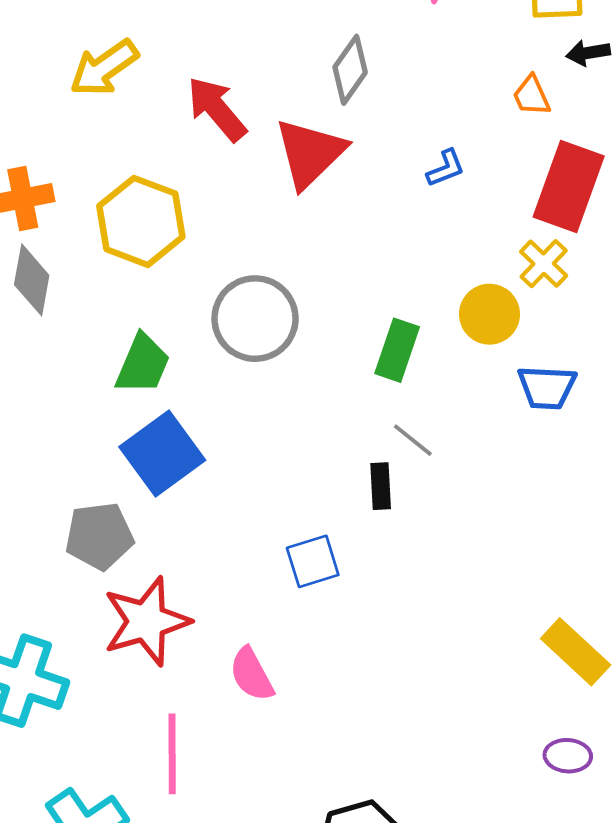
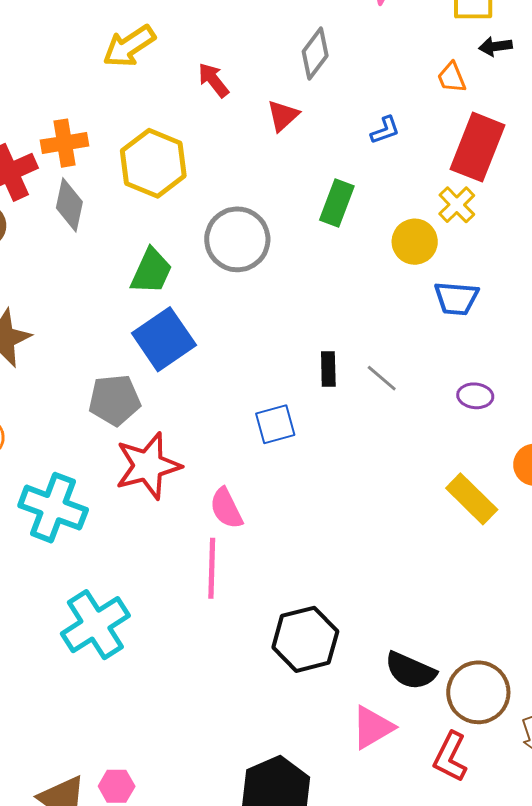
red arrow: (217, 109) -> (213, 80), size x0.7
red triangle: (310, 153) -> (283, 116), size x0.6
green rectangle: (397, 350) -> (337, 203), moved
gray line: (413, 440) -> (382, 378), moved
pink line: (172, 754) -> (212, 568), moved
purple ellipse: (568, 756) -> (475, 396), moved

